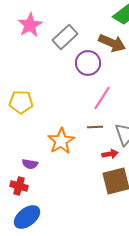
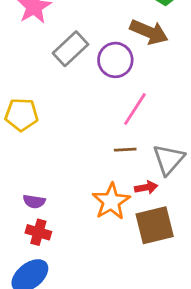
gray rectangle: (65, 37) -> (71, 49), moved
orange star: (61, 141) -> (111, 201), moved
red cross: (19, 186) -> (38, 232), moved

